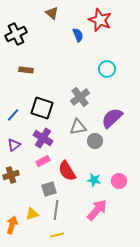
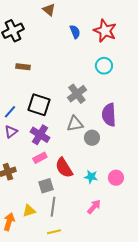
red star: (100, 20) -> (105, 31), moved
purple semicircle: (112, 118) -> (109, 115), turned -50
purple triangle: (14, 145) -> (11, 132), moved
pink arrow: (97, 210) -> (94, 207), size x0.7

